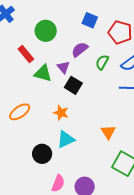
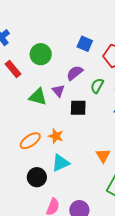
red rectangle: (26, 54) -> (13, 69), moved
black square: (73, 85) -> (78, 108), moved, turned -30
orange ellipse: (20, 112) -> (30, 141), moved

